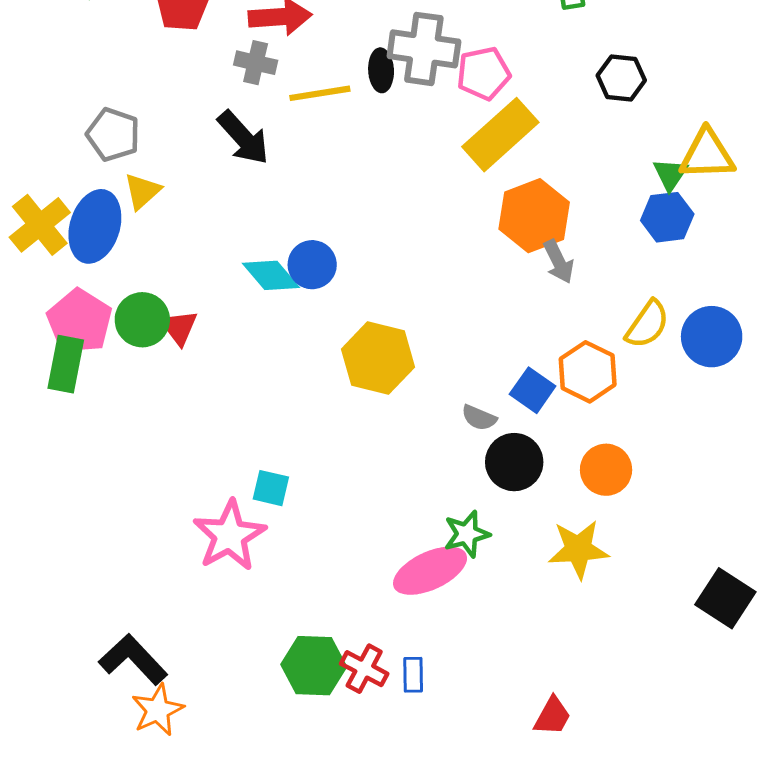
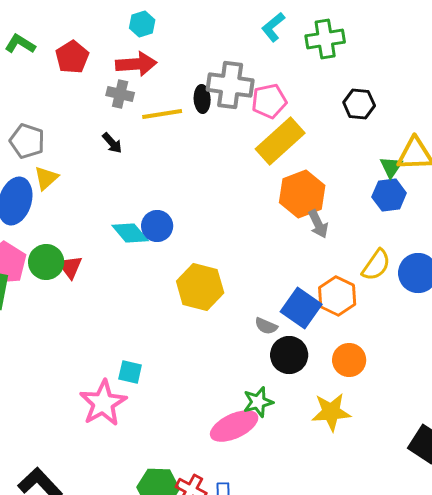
black arrow: (243, 138) -> (112, 143), size x0.6
blue square: (533, 390) -> (301, 308), size x1.4

